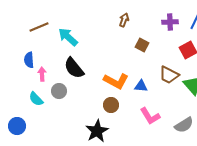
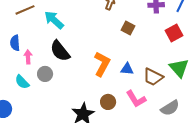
brown trapezoid: (169, 75) -> (153, 77), moved
orange L-shape: (116, 81) -> (102, 64), turned -90
brown circle: (111, 105) -> (108, 102), moved

